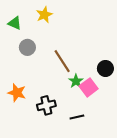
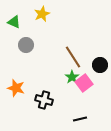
brown line: (62, 61) -> (73, 57), moved
black cross: (46, 105) -> (44, 100), turned 30
black line: (77, 117) -> (80, 119), moved

